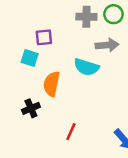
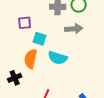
cyan square: (30, 58) -> (40, 39), moved
cyan semicircle: (86, 67) -> (58, 58), moved

